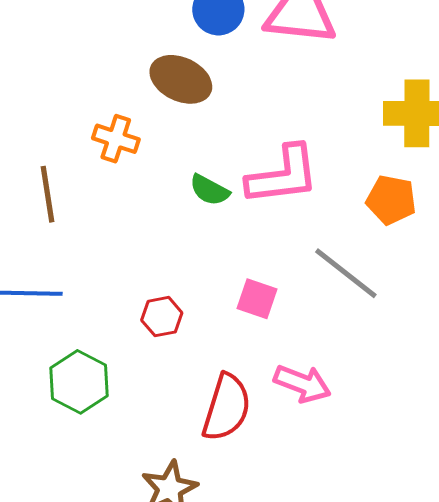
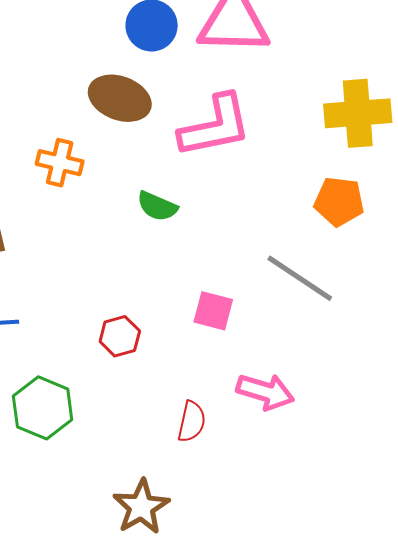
pink L-shape: (283, 175) -> (215, 126), moved
red semicircle: (227, 407) -> (192, 422), size x0.6

